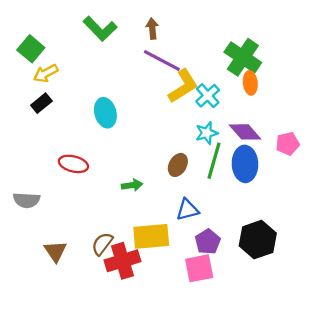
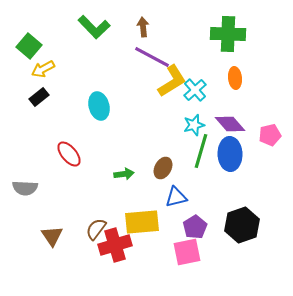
green cross: (243, 57) -> (228, 34), moved, turned -32
red ellipse: (73, 164) -> (69, 154), turned 36
brown ellipse: (178, 165) -> (163, 168), moved

